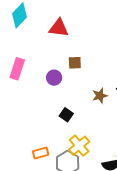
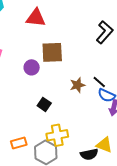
brown square: (75, 63) -> (52, 52), size x1.6
yellow cross: (79, 146) -> (57, 135), turned 30

